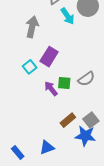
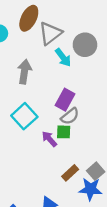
purple rectangle: (49, 57) -> (65, 100), moved
cyan square: (30, 67) -> (24, 116), size x1.6
gray semicircle: (86, 79) -> (70, 116), moved

